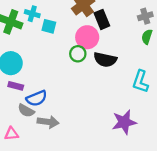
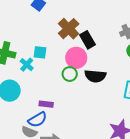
cyan cross: (32, 14) -> (27, 65), moved, turned 32
purple rectangle: (16, 86) -> (46, 104), moved

